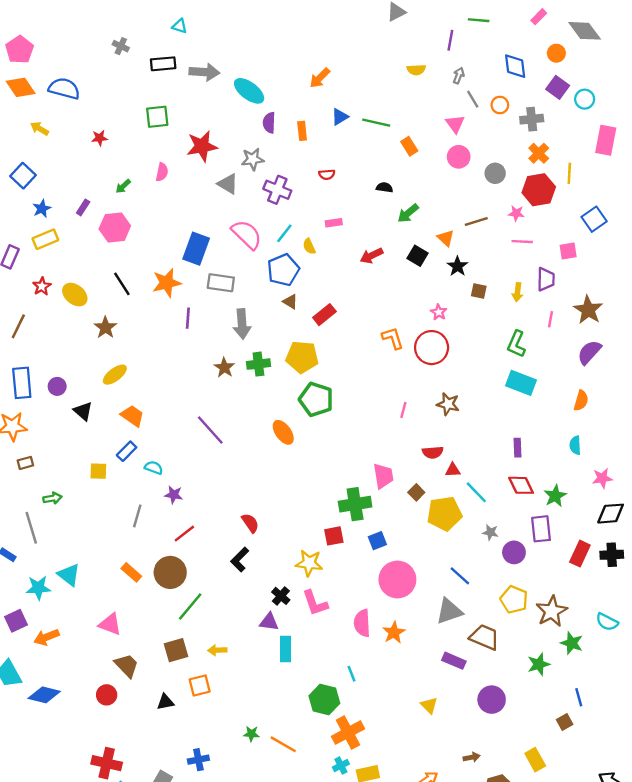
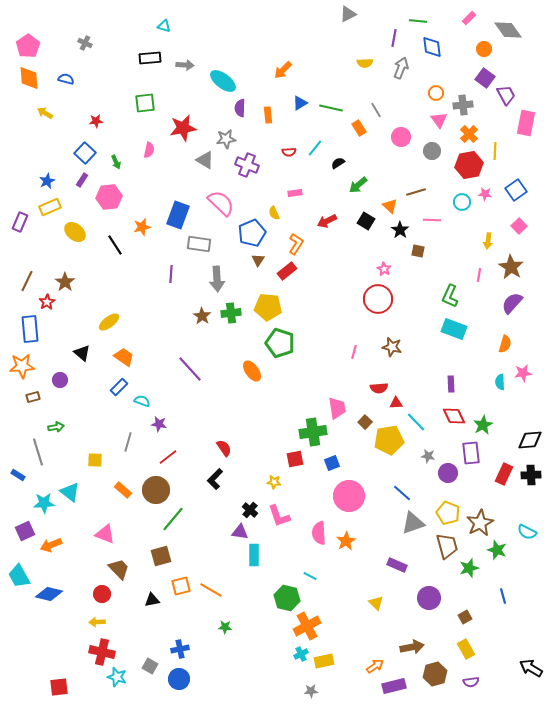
gray cross: (121, 46) -> (85, 43), moved
blue diamond: (515, 66) -> (432, 47), moved
gray arrow: (204, 72) -> (185, 65), size x0.7
gray arrow: (459, 76) -> (401, 68), size x1.5
orange diamond: (21, 87) -> (29, 78), turned 30
blue semicircle: (64, 89) -> (66, 79), size x0.6
gray line: (473, 99) -> (376, 110), moved
cyan circle: (585, 99) -> (462, 202), moved
pink triangle: (455, 124) -> (439, 120), moved
blue square: (23, 176) -> (85, 153), moved
green arrow: (123, 186) -> (116, 162), turned -72
black semicircle: (384, 187) -> (338, 163), turned -40
pink star: (516, 213) -> (485, 194), moved
cyan line: (284, 233) -> (315, 148), moved
pink line: (522, 242) -> (432, 220), moved
pink square: (568, 251) -> (519, 226), moved, turned -35
purple trapezoid: (546, 279) -> (506, 95), moved, turned -30
orange star: (167, 283) -> (142, 227), moved, size x0.7
red star: (42, 286) -> (47, 302), moved
yellow arrow: (518, 292) -> (488, 241), moved
yellow ellipse: (75, 295) -> (75, 232), moved
brown triangle: (290, 302) -> (258, 260), turned 32
brown star: (105, 328) -> (65, 282), moved
orange L-shape: (393, 338) -> (296, 244), moved, turned 50
purple circle: (57, 386) -> (60, 380), moved
yellow square: (98, 471) -> (95, 460), moved
pink star: (602, 478) -> (523, 373), moved
yellow star: (309, 563) -> (274, 482), size x0.6
gray triangle: (449, 611) -> (413, 523), moved
brown trapezoid: (485, 637) -> (447, 546), moved, turned 52
yellow arrow: (217, 650) -> (97, 622), moved
cyan line: (351, 674) -> (310, 576), turned -40
brown square: (565, 722) -> (465, 617), moved
orange line: (283, 744) -> (211, 590), moved
brown arrow: (472, 757) -> (412, 647), size x1.6

